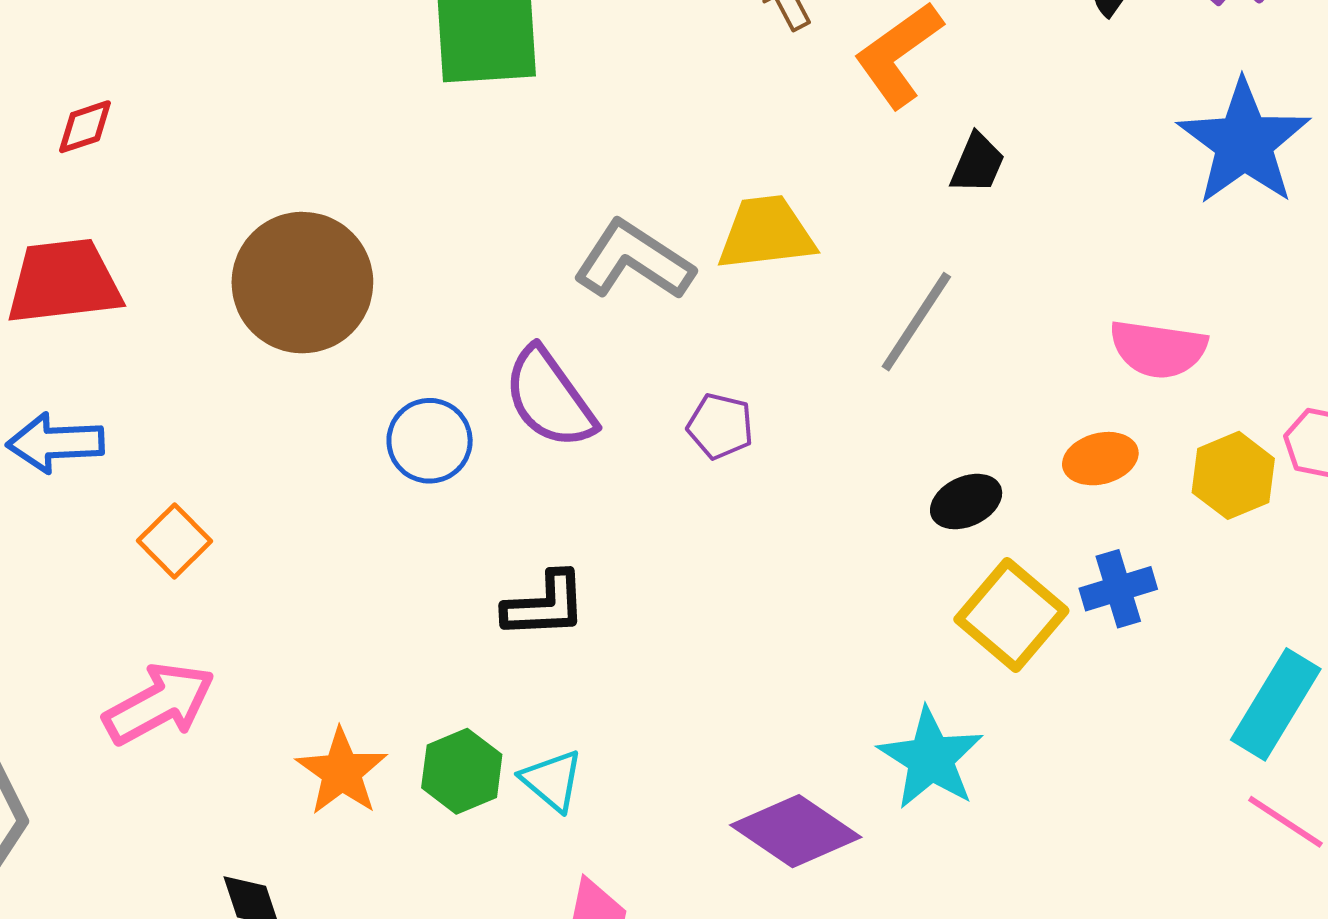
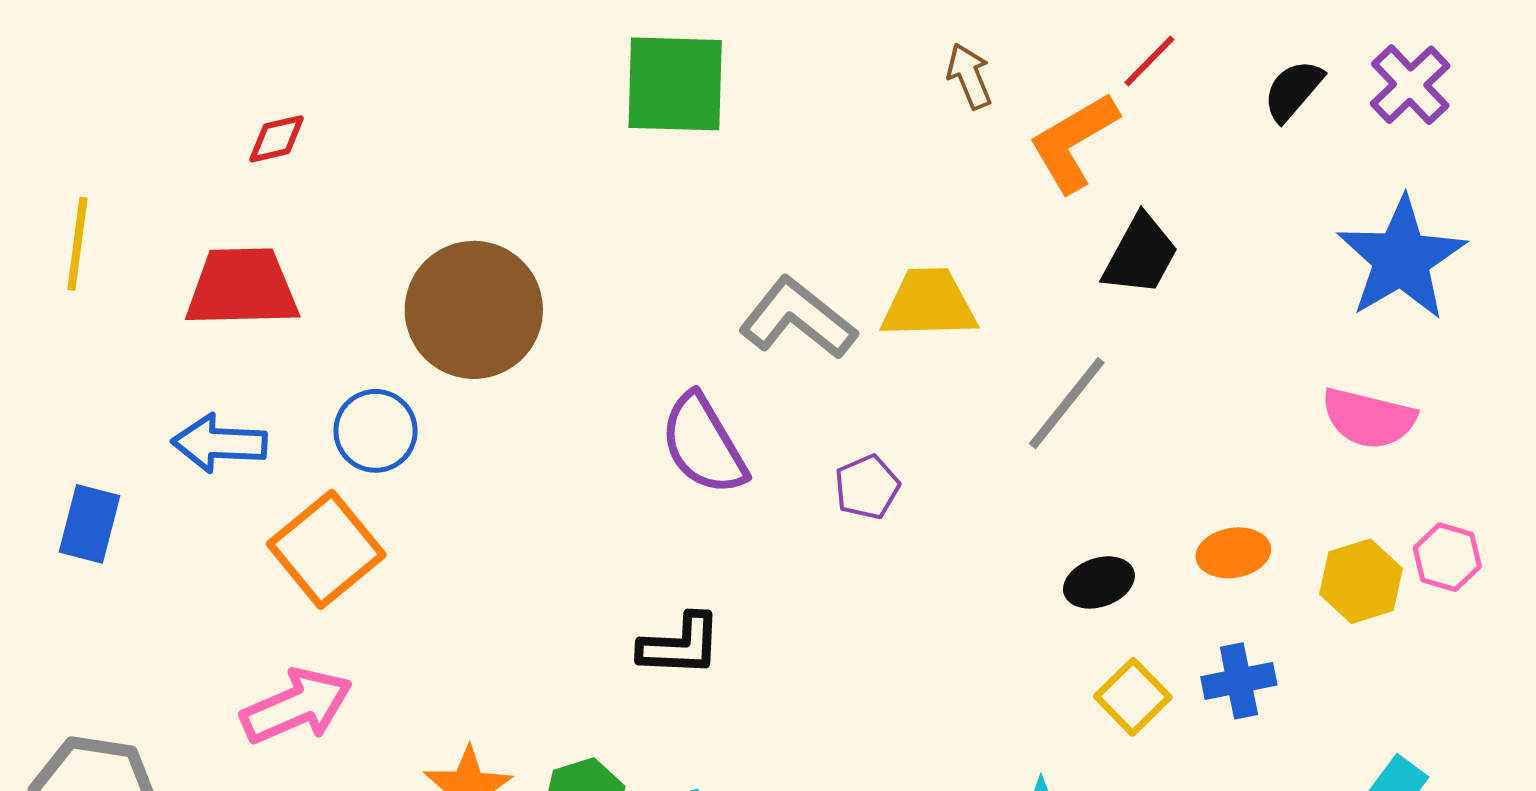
black trapezoid: (977, 163) -> (1140, 255), size x1.4
pink semicircle: (1158, 349) -> (1369, 418), moved
purple pentagon: (720, 426) -> (867, 487), turned 30
blue circle: (430, 441) -> (376, 431), moved
orange square: (175, 541) -> (326, 549), size x1.6
yellow square: (1011, 615) -> (1133, 697), size x0.7

